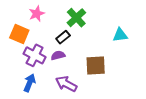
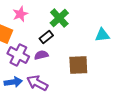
blue arrow: (30, 83) -> (13, 82), turned 60
purple arrow: (66, 84) -> (37, 83), moved

